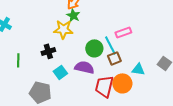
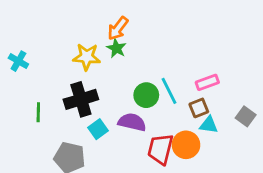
yellow star: (63, 29) -> (87, 57), moved
pink rectangle: (123, 32) -> (207, 82), moved
black cross: (48, 51) -> (81, 99), size x1.6
brown square: (114, 58) -> (199, 108), moved

